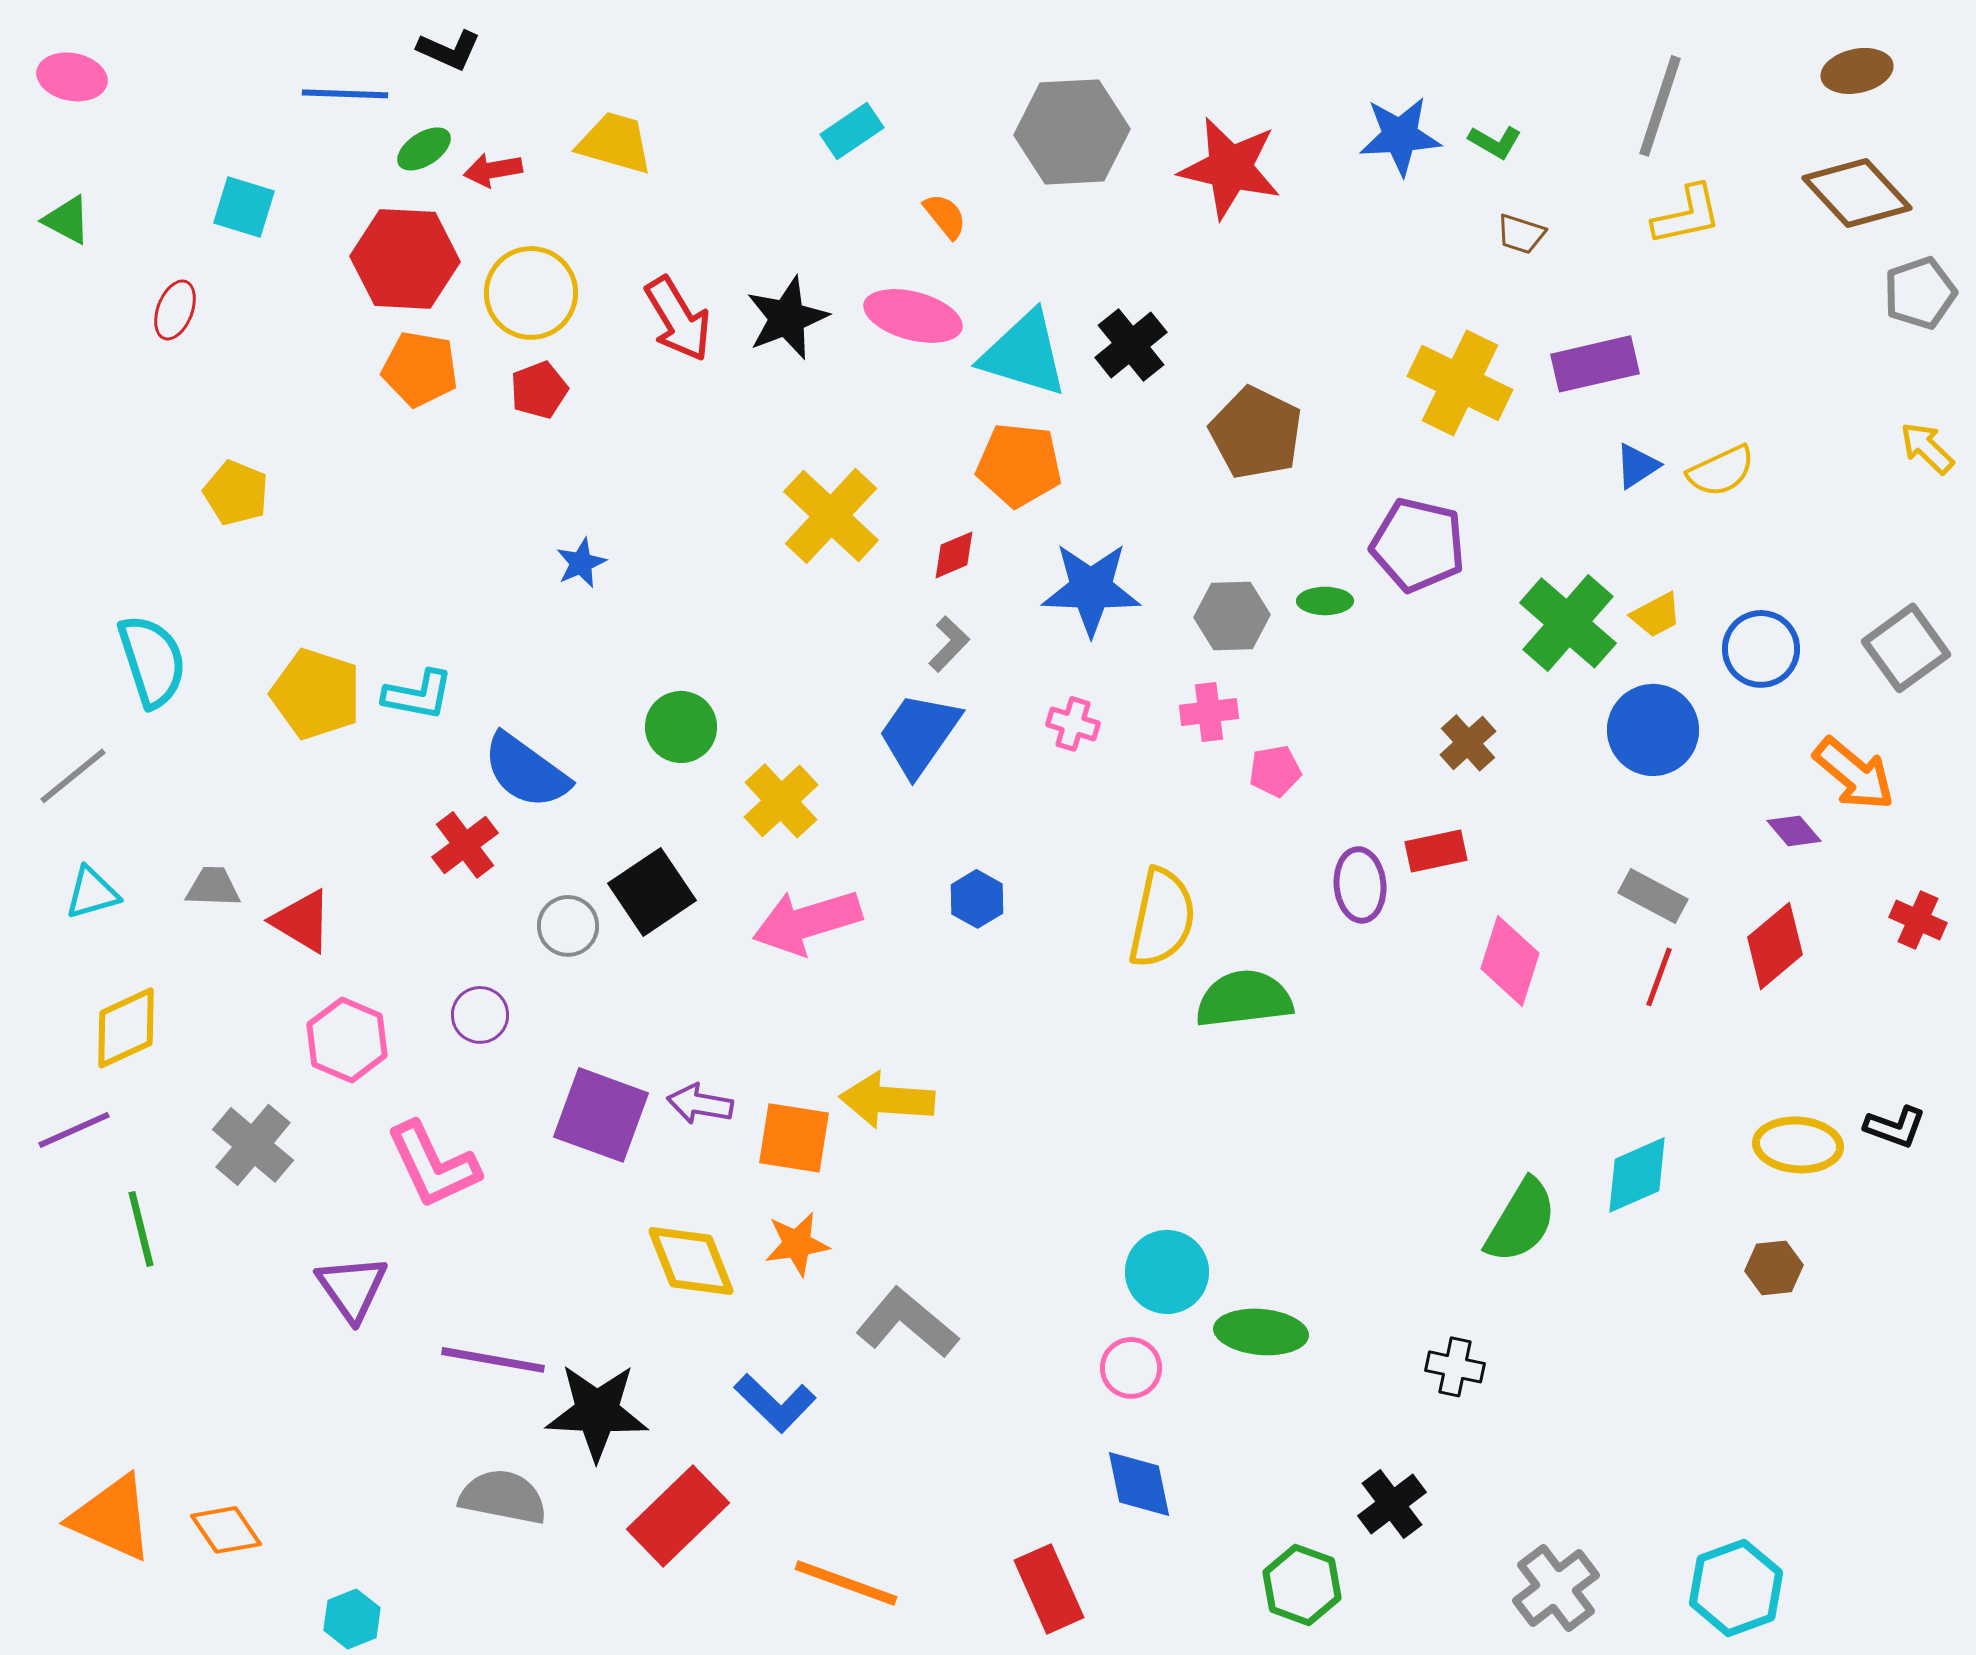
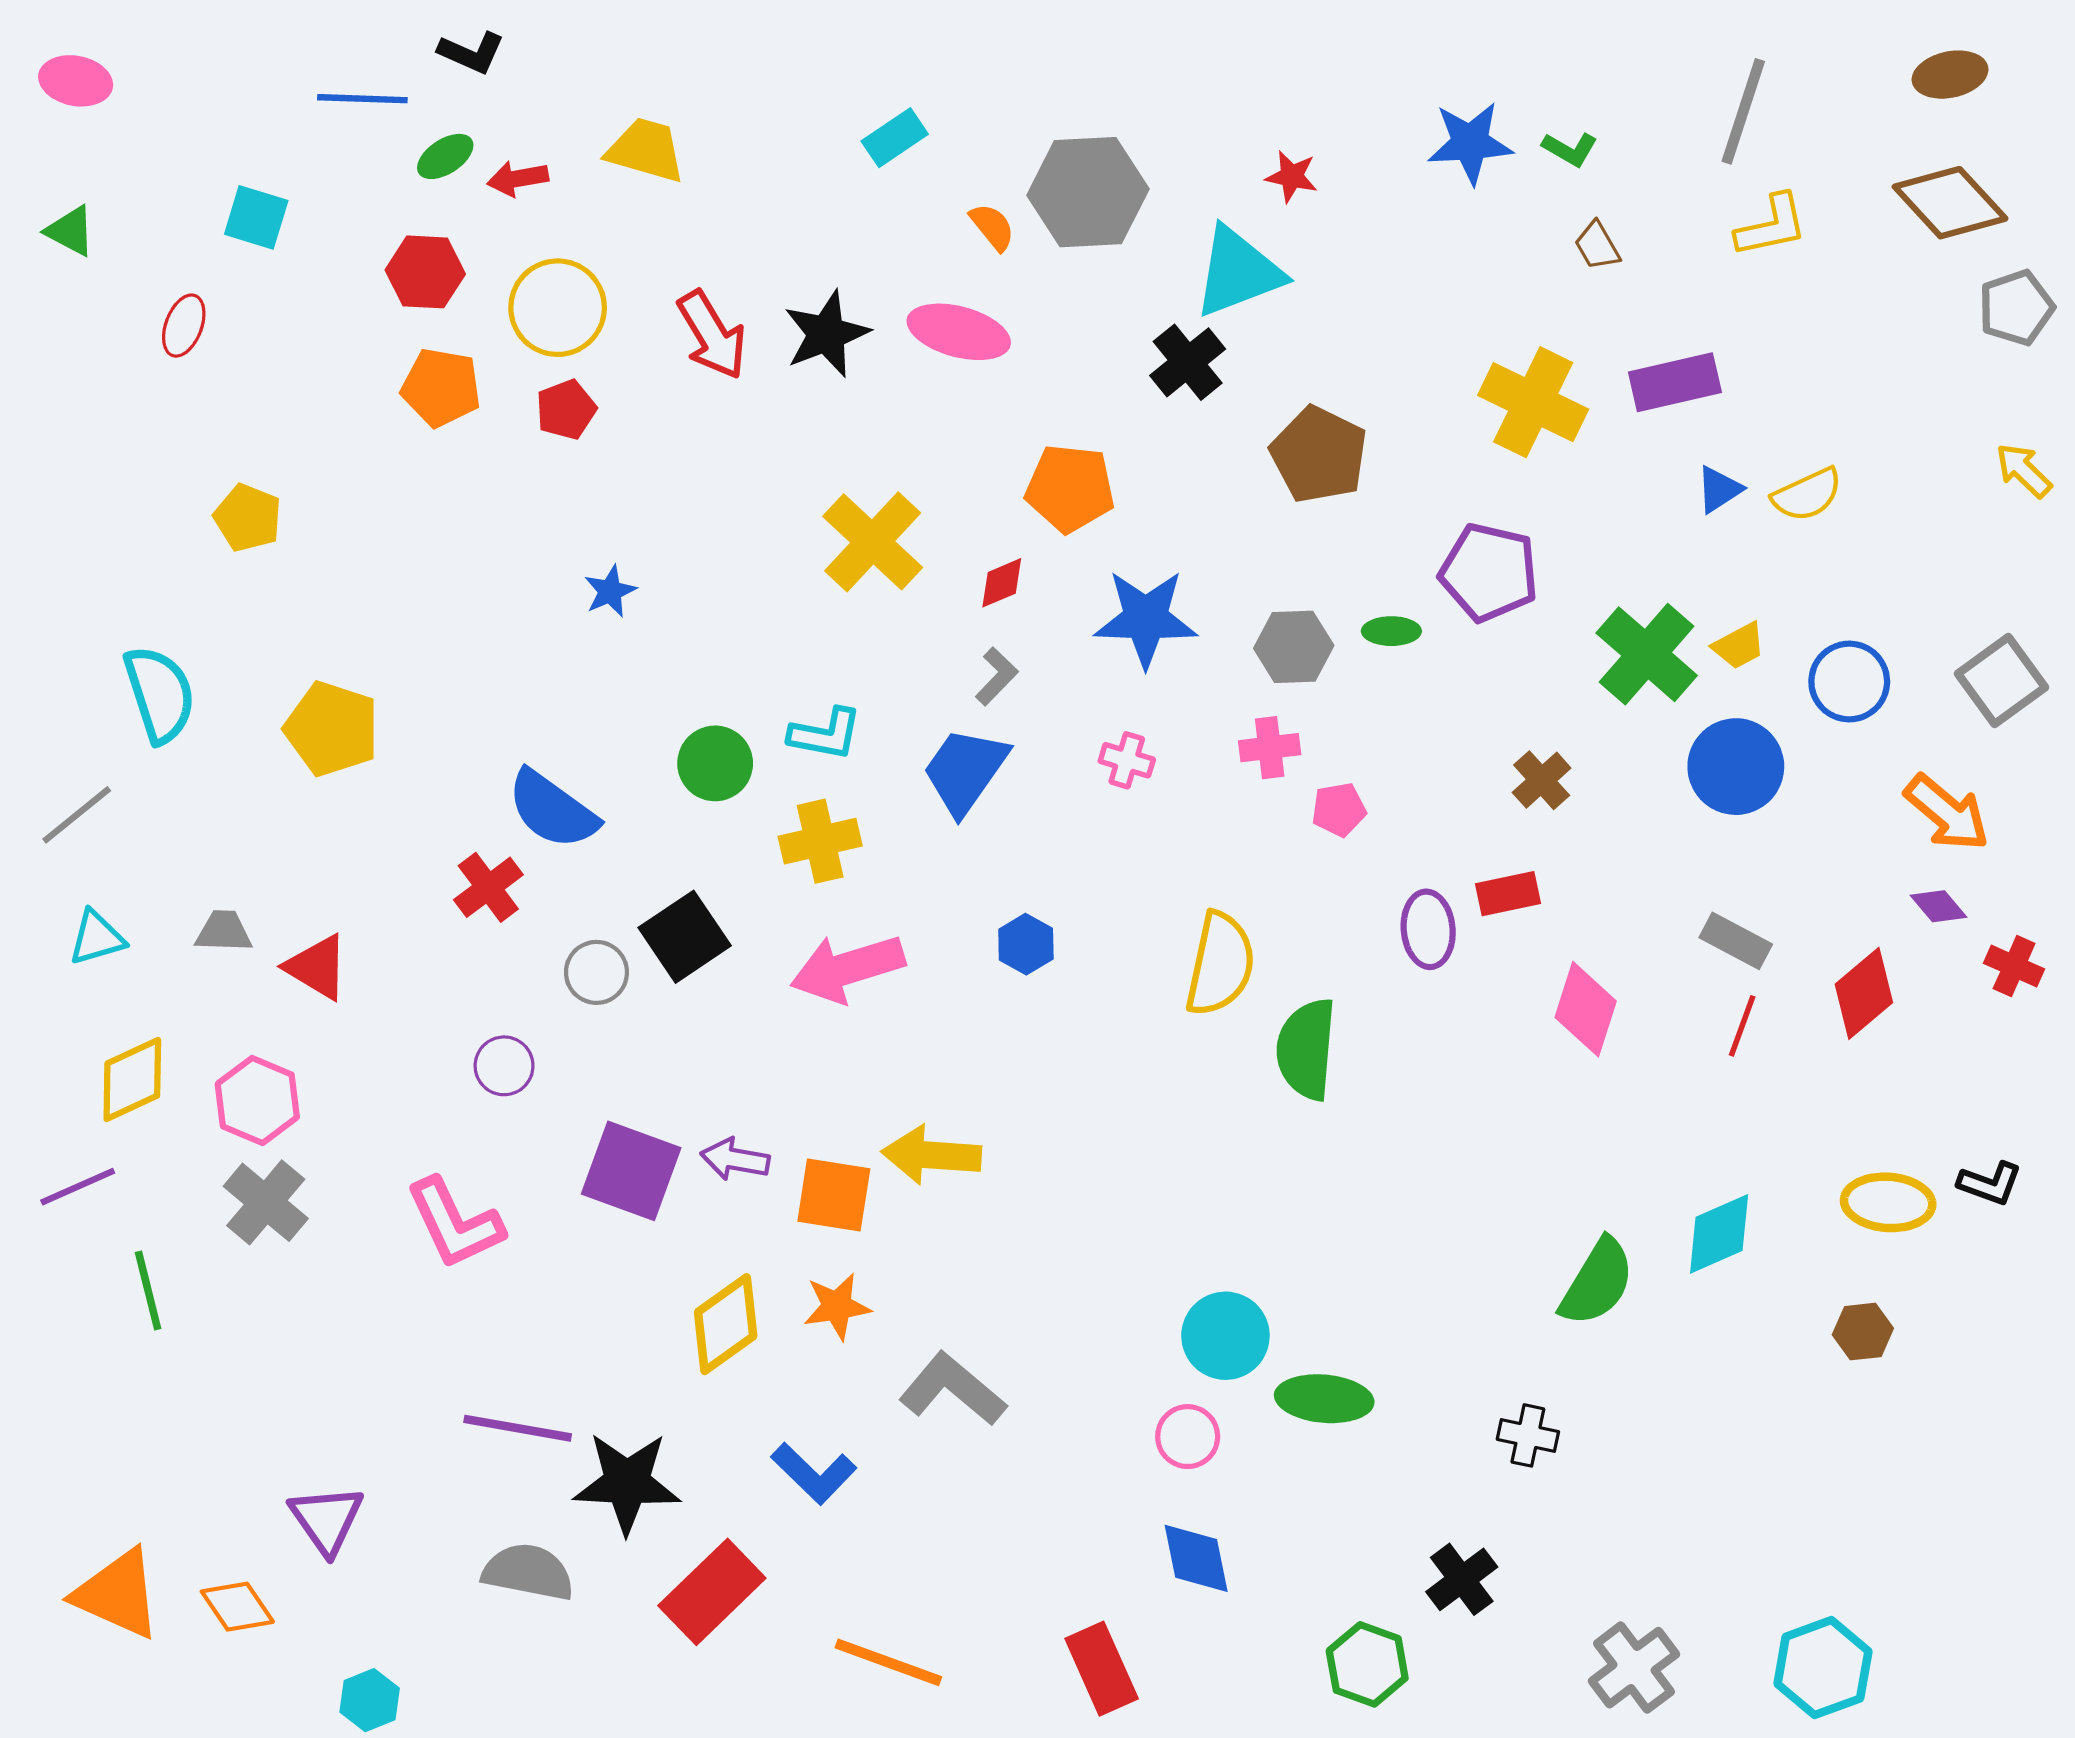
gray hexagon: (1072, 132) -> (1088, 192), moved
red star: (1230, 168) -> (1292, 176), size x0.5
brown trapezoid: (1521, 234) -> (1597, 246), turned 42
red hexagon: (405, 259) -> (425, 272), size x0.7
cyan triangle: (1024, 354) -> (1238, 272), moved, turned -38
cyan L-shape: (418, 695) -> (825, 734), moved
yellow cross: (781, 801) -> (820, 841), turned 30
purple diamond: (1794, 831) -> (1938, 906), moved
green semicircle: (1244, 999) -> (1306, 1049), turned -78
pink hexagon: (347, 1040) -> (257, 1101), moved
yellow diamond: (691, 1261) -> (726, 1324), turned 76
purple triangle: (352, 1288) -> (327, 1519), moved

